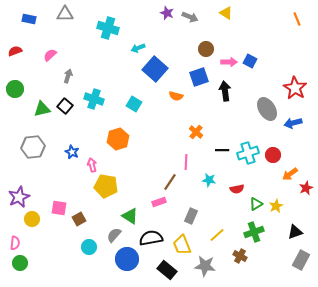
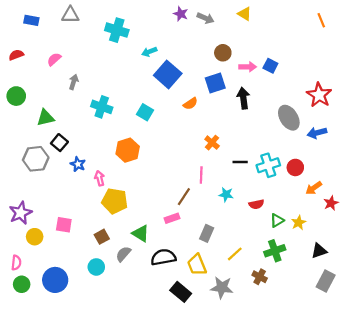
orange semicircle: (176, 96) -> (190, 104), turned -48
black square: (65, 106) -> (59, 143), moved
brown square: (79, 219) -> (102, 237), moved
blue circle: (127, 259) -> (55, 280), moved

